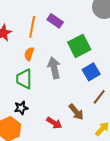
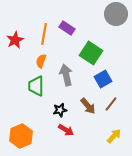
green square: (79, 46) -> (91, 53), turned -30
black star: (21, 108) -> (60, 110), moved
brown arrow: (76, 112) -> (88, 106), moved

